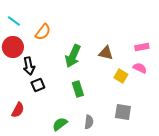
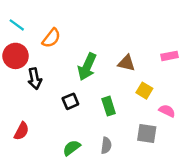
pink semicircle: (140, 68) -> (167, 111), moved
black square: (38, 85) -> (70, 101), moved
green rectangle: (78, 89) -> (109, 106), moved

